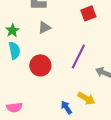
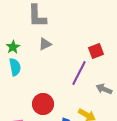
red square: (88, 13) -> (96, 51), moved
red circle: (40, 65) -> (43, 104), moved

